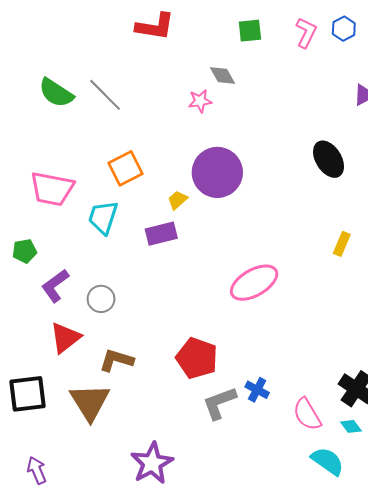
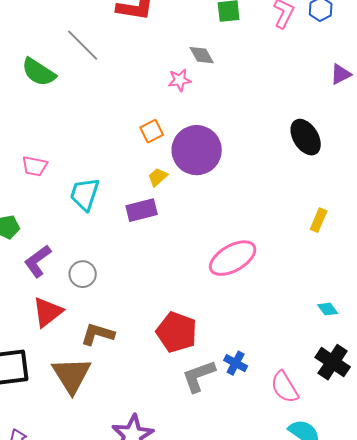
gray line: (105, 95) -> (83, 45), moved
orange square: (125, 168) -> (152, 131), moved, size x0.7
pink trapezoid: (52, 189) -> (35, 166), size x0.6
cyan diamond: (351, 426) -> (328, 309), moved

